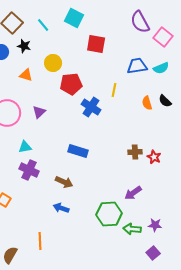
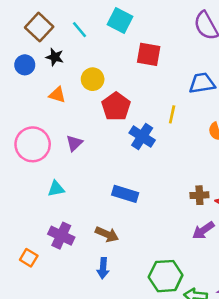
red pentagon: (71, 84) -> (116, 107), turned -30
purple cross: (29, 170) -> (61, 236), moved
purple arrow: (133, 193) -> (203, 230), moved
blue arrow: (61, 208) -> (103, 268), turned -105

